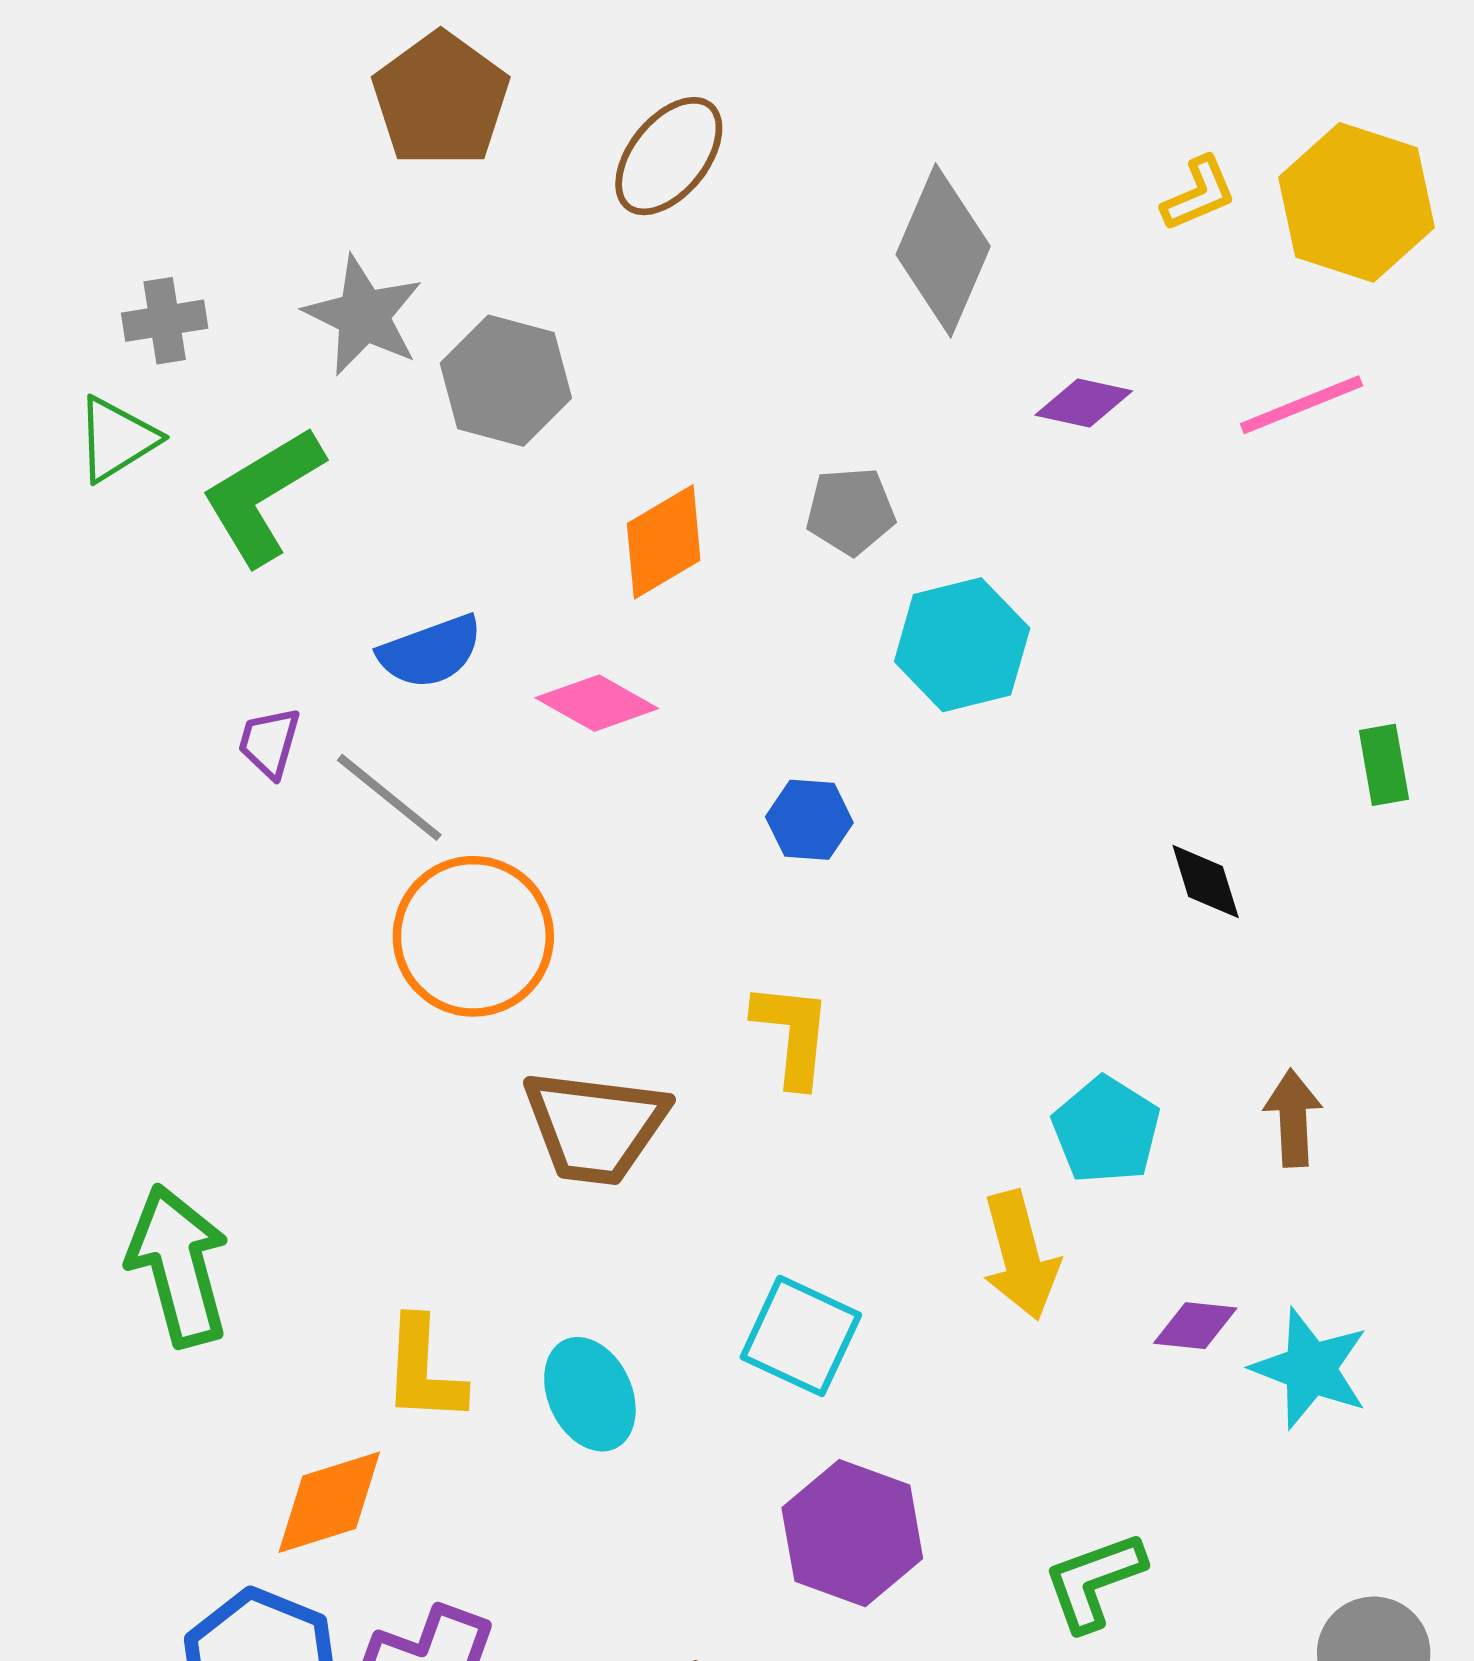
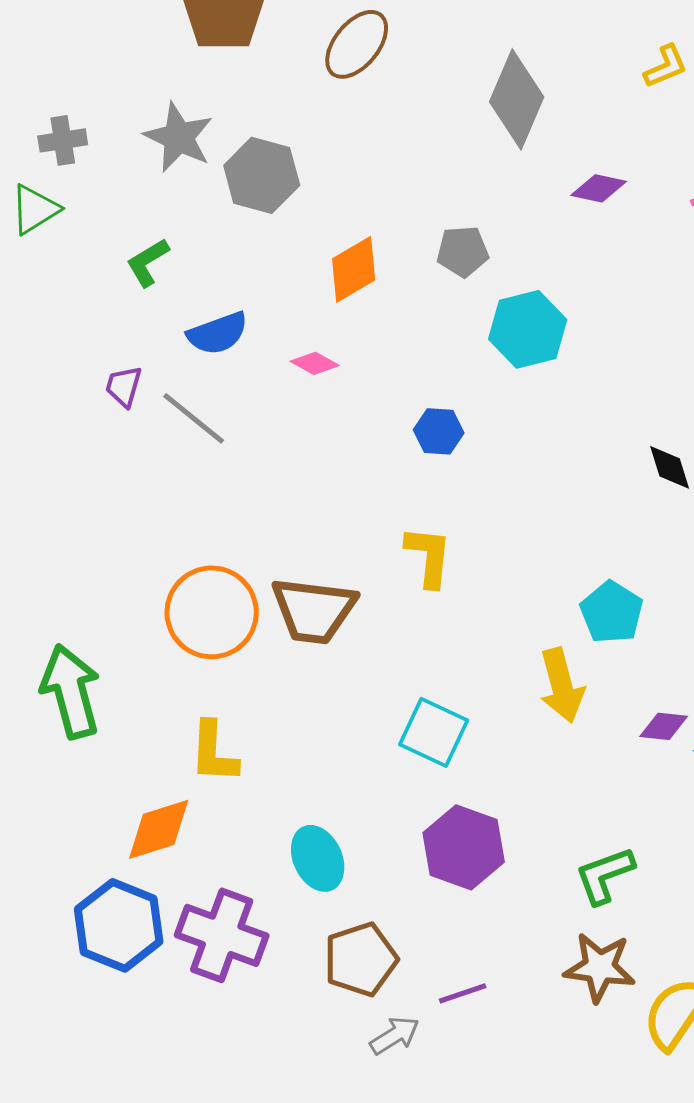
green L-shape: (262, 496) -> (148, 262), moved, size x0.6
pink diamond: (597, 703) -> (315, 363), size x0.7
orange circle: (473, 936) -> (212, 612), moved
cyan ellipse: (590, 1394) -> (318, 858), moved

